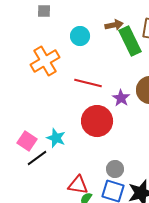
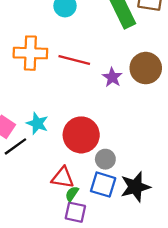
orange cross: (45, 61) -> (30, 53), moved, turned 32
red circle: (97, 121) -> (81, 135), moved

